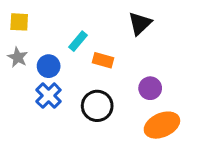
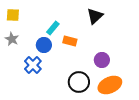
blue circle: (49, 66) -> (44, 45), moved
black circle: (97, 106) -> (79, 82), moved

